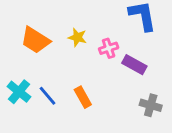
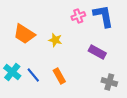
yellow star: (77, 37) -> (55, 40), moved
pink cross: (109, 48) -> (78, 16), moved

